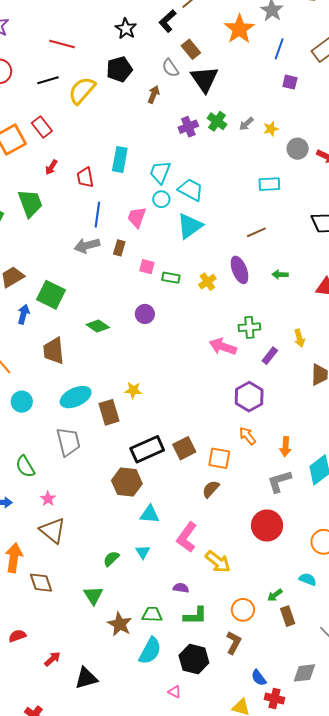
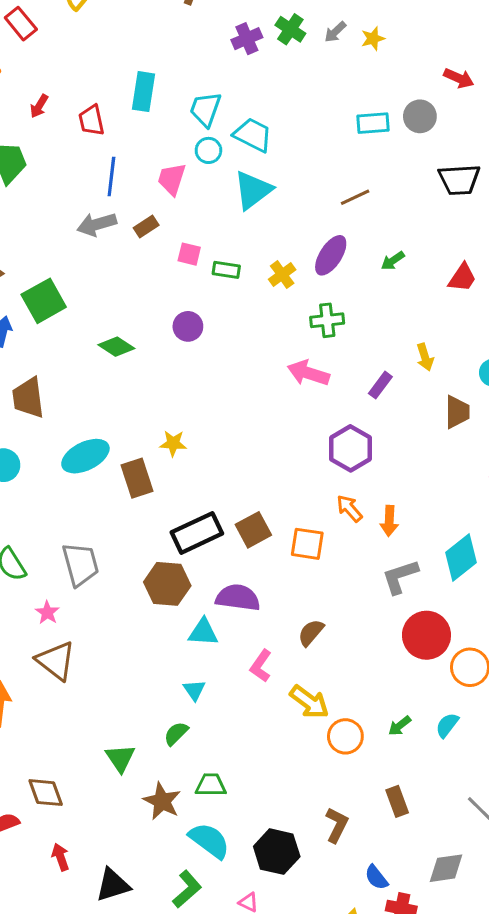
red rectangle: (42, 127) -> (21, 24), moved
gray circle: (298, 149) -> (420, 116), moved
brown rectangle: (119, 248) -> (146, 227), turned 42
purple ellipse: (240, 270) -> (331, 255), turned 56
green arrow: (280, 275) -> (393, 261), turned -35
green square: (51, 295) -> (44, 301), turned 36
green cross: (249, 327) -> (327, 320), moved
brown trapezoid: (54, 351) -> (28, 398), moved
gray trapezoid: (68, 442) -> (80, 564), moved
orange arrow: (285, 447) -> (389, 521), moved
brown semicircle: (211, 489) -> (311, 633), moved
red circle: (267, 526) -> (426, 635), moved
pink L-shape: (187, 537) -> (261, 666), size x0.7
green semicircle: (111, 559) -> (176, 734), moved
cyan semicircle: (308, 579) -> (447, 725), turned -72
brown diamond: (41, 583) -> (46, 793), moved
purple semicircle: (181, 588) -> (238, 598), moved, size x1.8
green arrow: (275, 595) -> (400, 726), moved
orange circle: (243, 610) -> (345, 736), moved
green L-shape: (195, 616) -> (187, 889), moved, turned -40
brown rectangle: (288, 616) -> (397, 801), moved
cyan semicircle: (150, 651) -> (209, 841), turned -80
red arrow: (52, 659) -> (61, 857), turned -66

